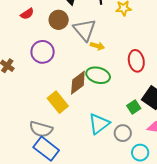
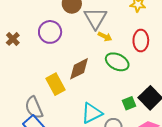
red ellipse: (136, 61) -> (141, 41), moved
green ellipse: (98, 75) -> (117, 62), moved
gray semicircle: (41, 129) -> (34, 108), turned 40

